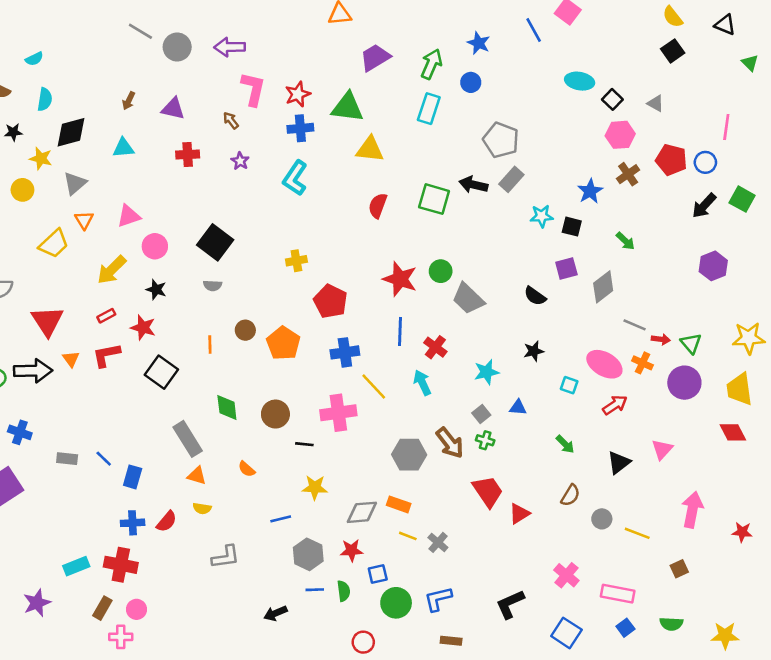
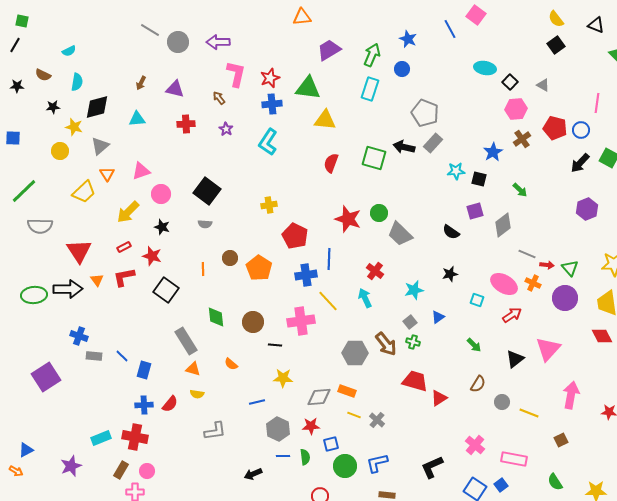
blue line: (400, 331) -> (329, 259), moved
blue triangle: (518, 407) -> (438, 317), turned -40
blue cross: (20, 432) -> (79, 336), moved
pink triangle: (662, 449) -> (548, 349), size x1.5
red trapezoid: (488, 491) -> (415, 381), turned -40
green semicircle: (671, 624) -> (555, 482), turned 54
blue square: (625, 628) -> (501, 485), moved

